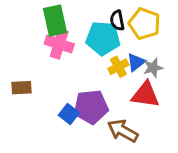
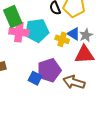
cyan pentagon: (103, 38) -> (37, 31), moved
blue triangle: (136, 62) -> (74, 34), turned -40
yellow cross: (118, 67) -> (62, 39), turned -32

